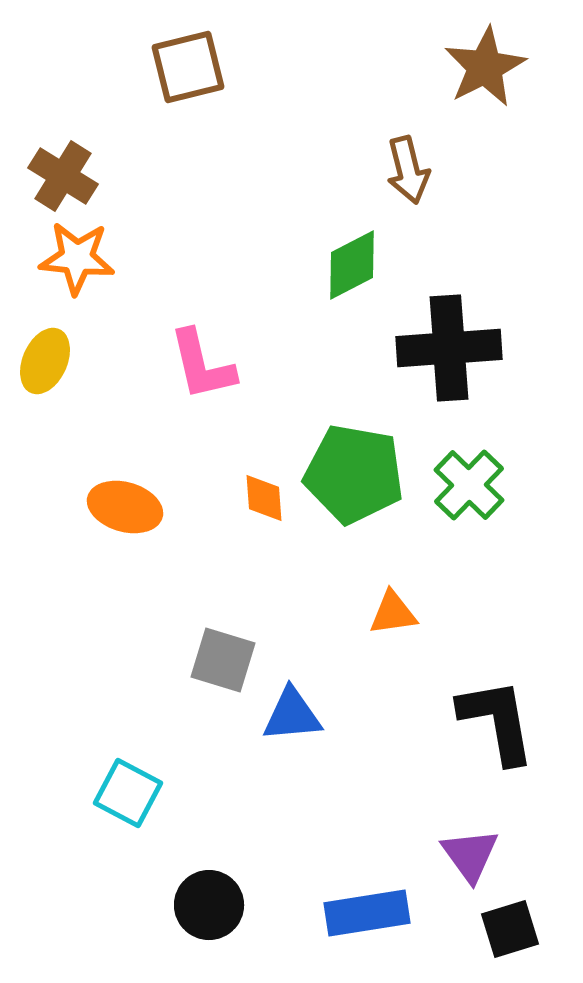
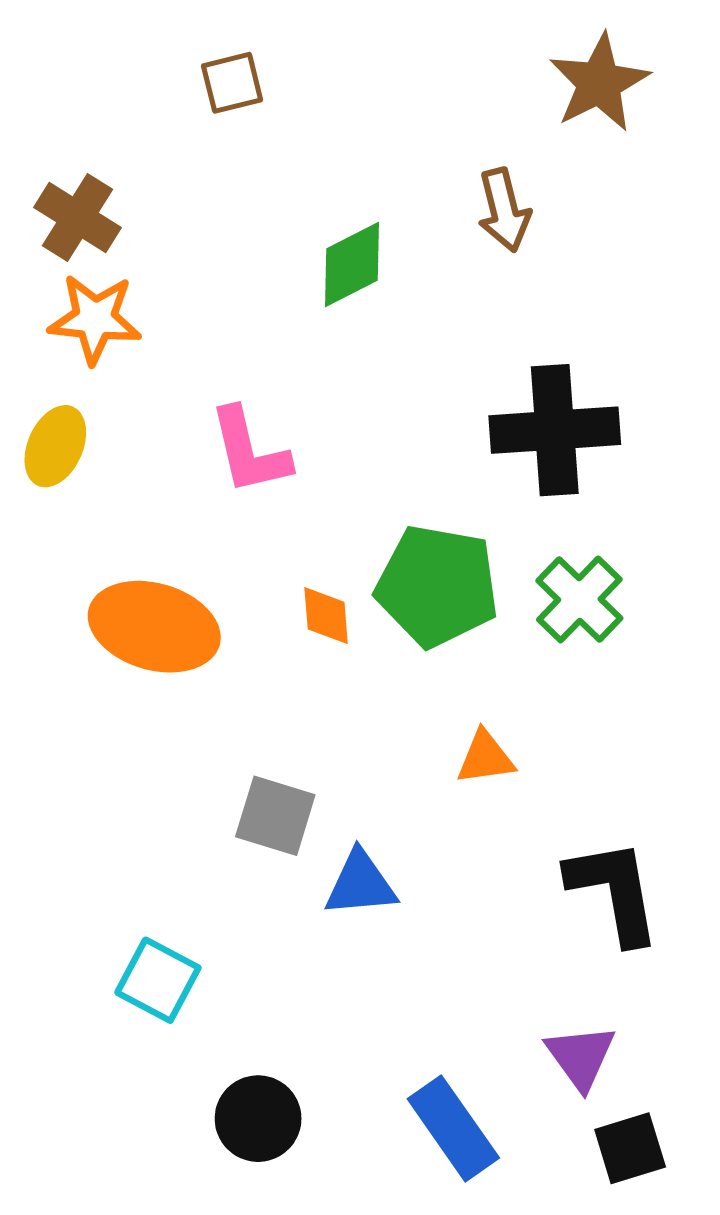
brown square: (188, 67) -> (232, 83), size x0.7
green diamond: (352, 265) -> (352, 265), moved
orange ellipse: (125, 507) -> (154, 627), size x1.4
blue rectangle: (367, 913) -> (453, 1128), turned 64

